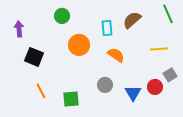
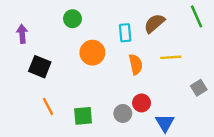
yellow line: (159, 49) -> (171, 57), moved
orange semicircle: (116, 55) -> (136, 64), turned 42
gray circle: (105, 85) -> (123, 113), moved
red circle: (155, 87) -> (142, 103), moved
blue triangle: (133, 93) -> (165, 123), moved

